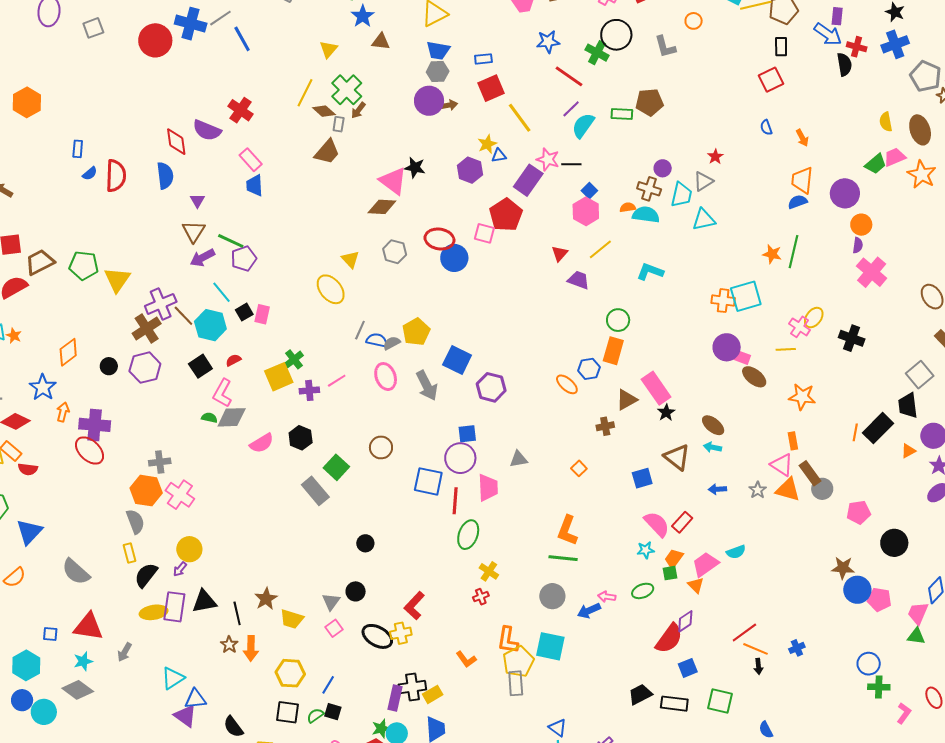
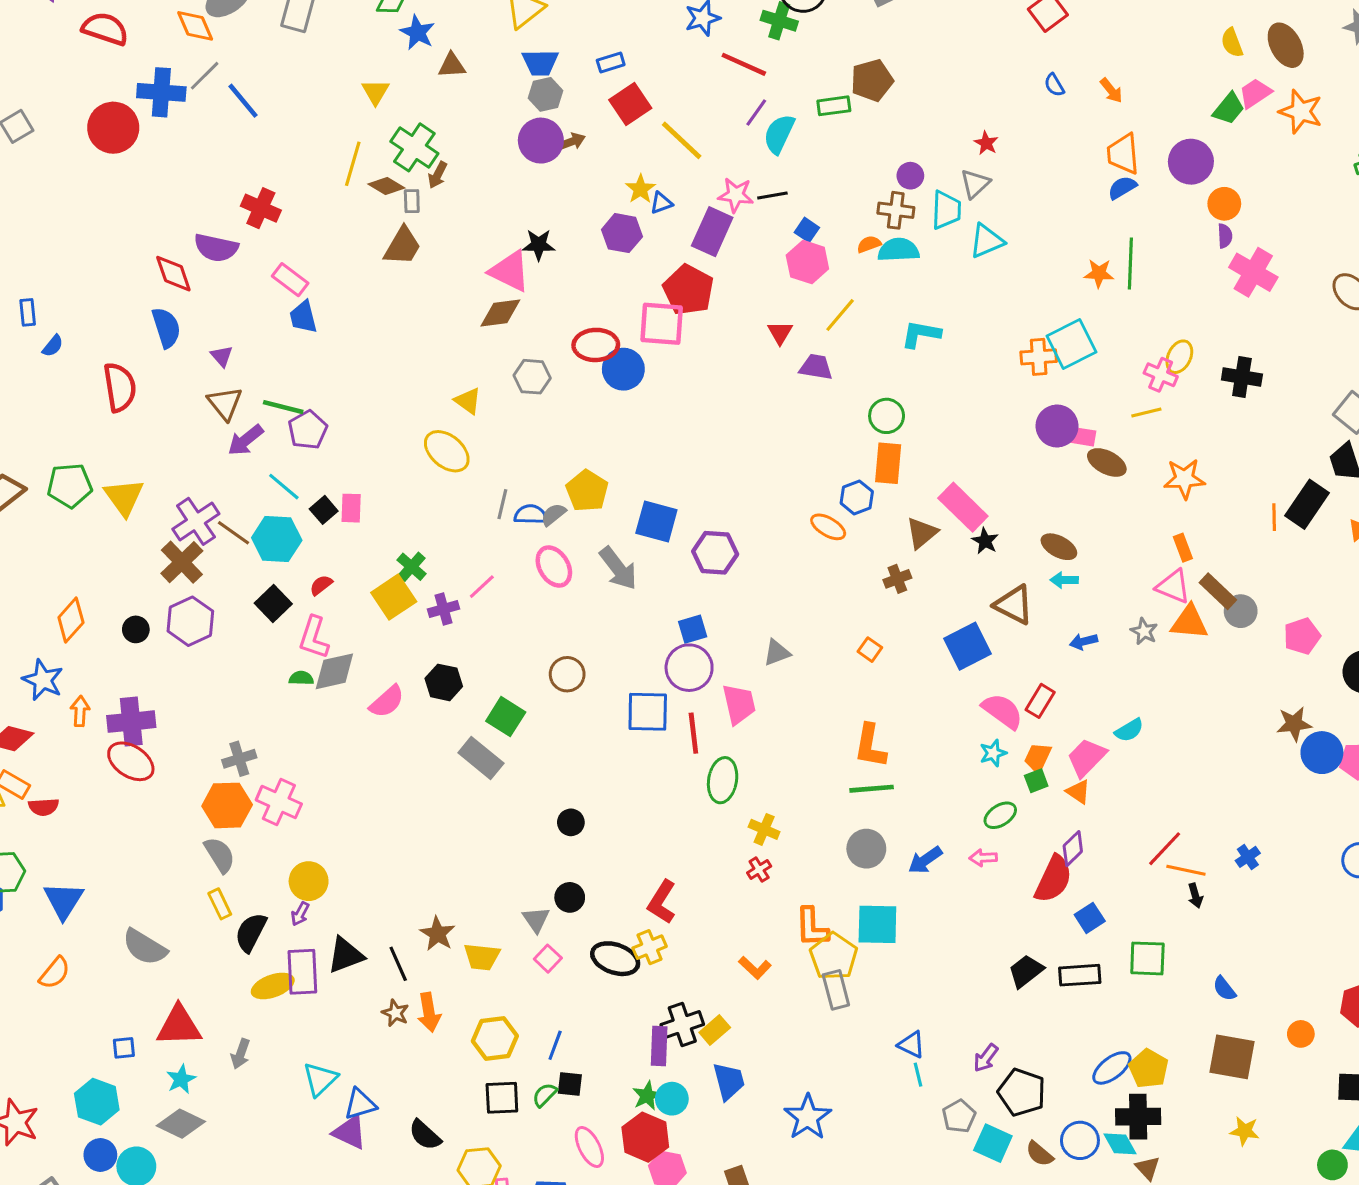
red semicircle: (116, 176) -> (120, 387), moved
pink square: (484, 233) -> (662, 324), size x1.5
blue square: (642, 478) -> (968, 646), size x1.4
pink arrow: (607, 597) -> (983, 858), moved

